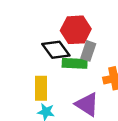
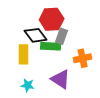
yellow rectangle: (41, 88) -> (24, 54), moved

